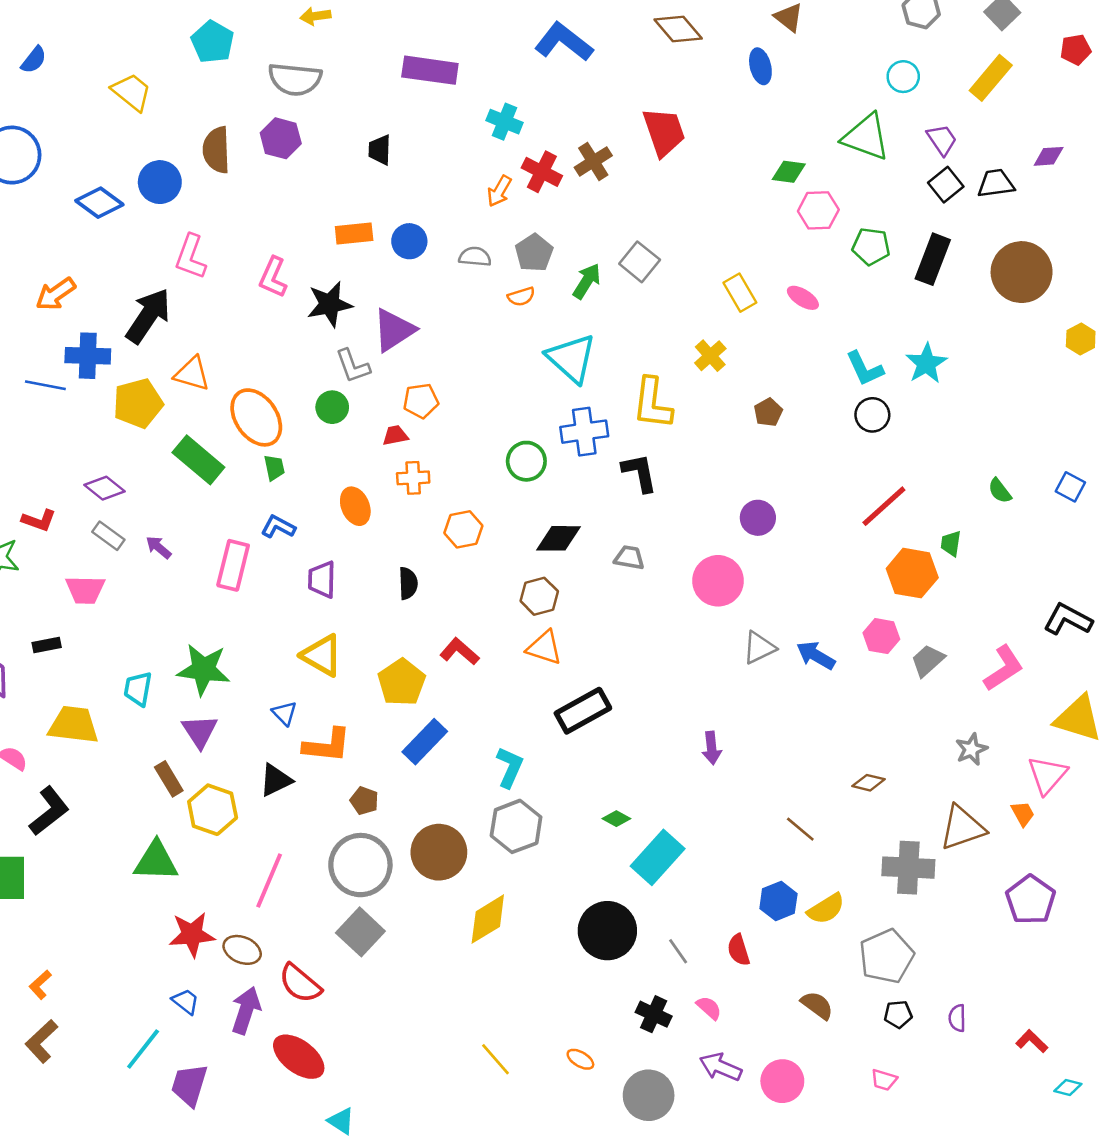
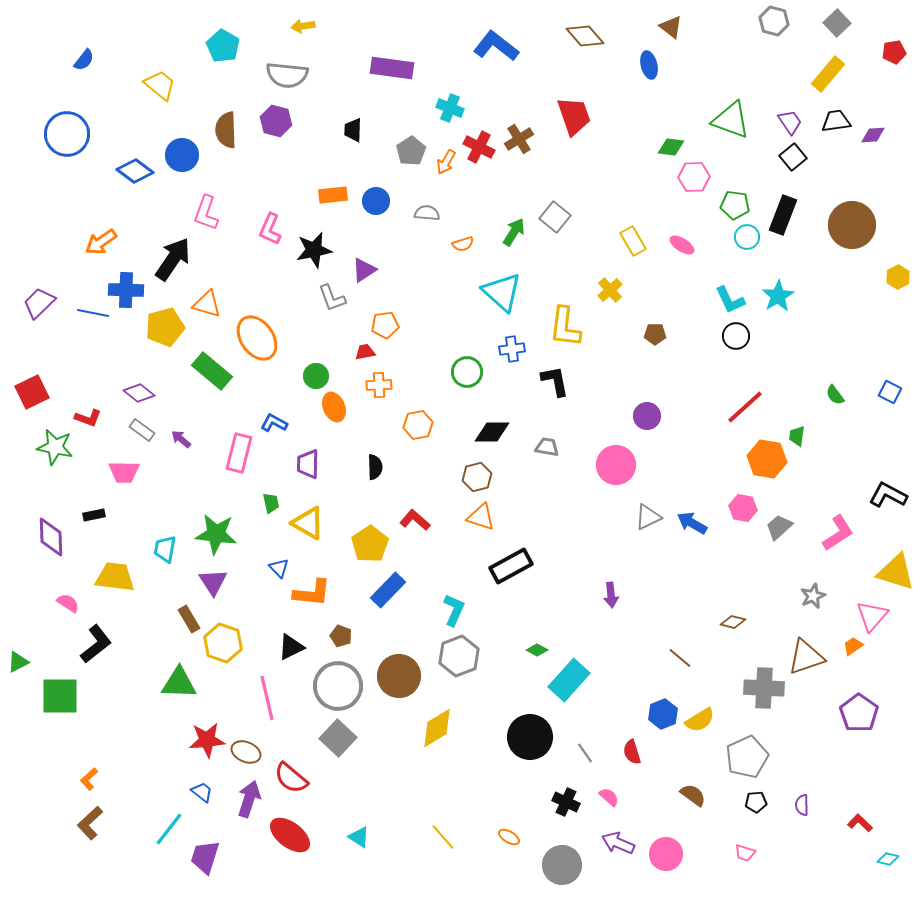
cyan circle: (903, 77) -> (747, 237), moved
black trapezoid: (996, 183) -> (836, 121), moved
gray pentagon: (534, 253) -> (411, 151), moved
purple triangle: (394, 330) -> (364, 270), size x0.7
green circle: (332, 407) -> (316, 376), moved
brown pentagon: (768, 412) -> (655, 334), turned 30
blue cross: (584, 432) -> (512, 349), size x0.7
green trapezoid: (274, 468) -> (271, 503), moved
black triangle: (276, 780) -> (291, 647), moved
orange trapezoid: (1023, 814) -> (853, 646), turned -95
pink line: (269, 880) -> (267, 698), turned -36
cyan triangle: (341, 1121) -> (359, 837), moved

